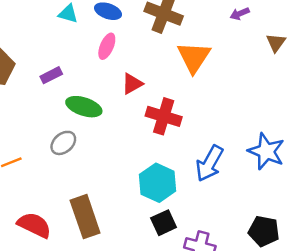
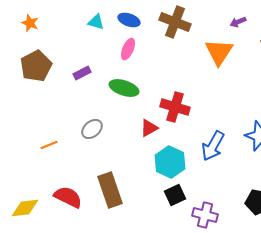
orange triangle: (194, 57) -> (219, 52), moved
red triangle: (132, 84) -> (149, 128), moved
green ellipse: (84, 107) -> (124, 88), moved

